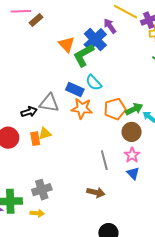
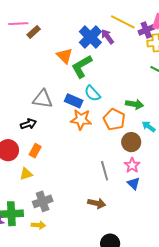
blue cross: (95, 39) -> (90, 37), moved
gray triangle: (49, 103) -> (43, 99), moved
orange pentagon: (115, 109) -> (114, 119), turned -30
green arrow: (134, 109) -> (135, 104), moved, turned 36
yellow triangle: (45, 134) -> (26, 174), moved
orange rectangle: (35, 139) -> (35, 151), turned 40

